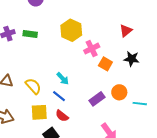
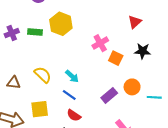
yellow hexagon: (71, 30) -> (61, 24), moved
yellow semicircle: (33, 86) -> (43, 75), moved
yellow square: (39, 112) -> (40, 109), moved

